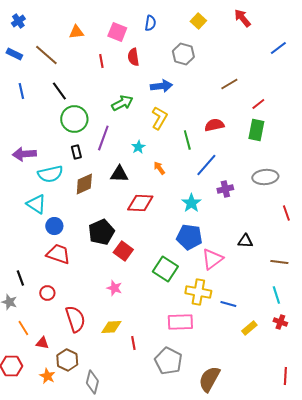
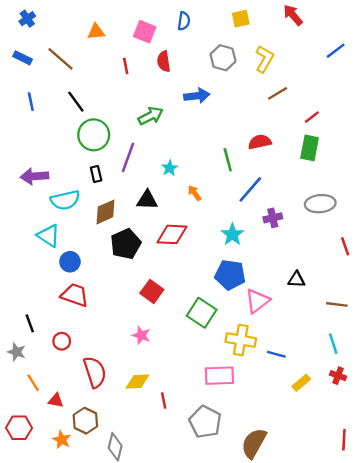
yellow square: (198, 21) -> (241, 19), turned 35
yellow L-shape: (159, 118) -> (264, 59), moved
black pentagon: (101, 232) -> (126, 244), moved

